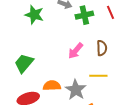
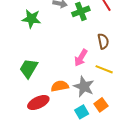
pink arrow: (76, 51) -> (81, 58), moved
yellow line: (98, 76) -> (104, 69), turned 30

